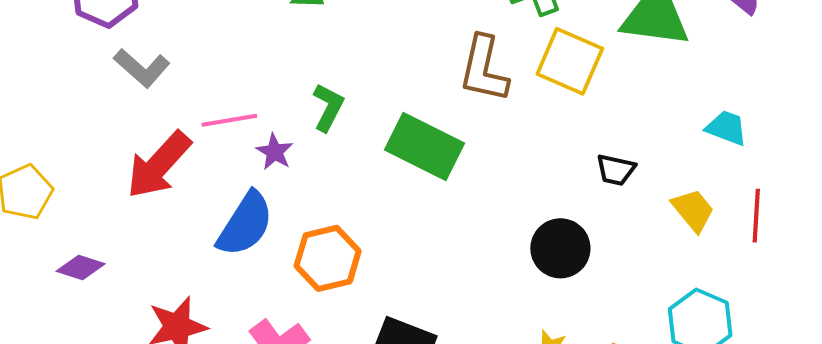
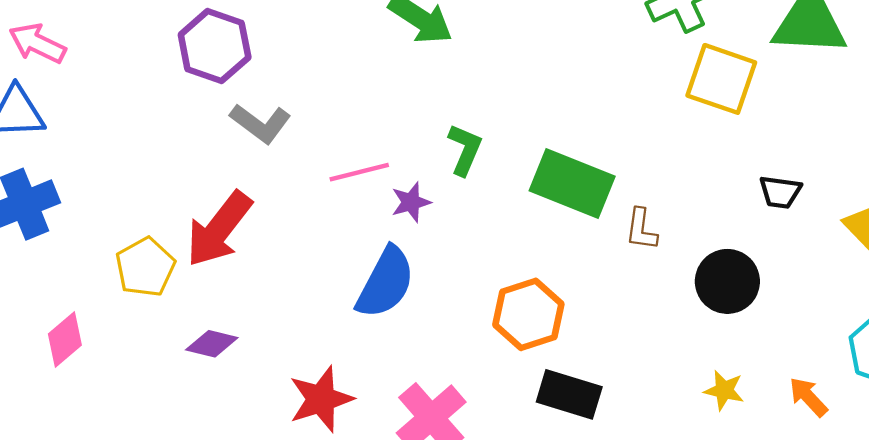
brown L-shape: (484, 69) -> (641, 229), moved, size x0.6
purple star: (275, 152) -> (411, 202), turned 30
red arrow: (159, 165) -> (219, 229), moved
orange hexagon: (328, 258) -> (528, 314), moved

